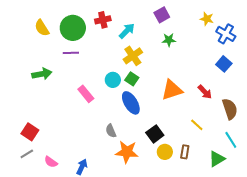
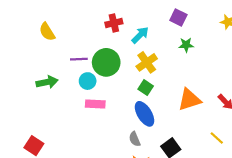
purple square: (162, 15) -> (178, 18), turned -35
green circle: (73, 28) -> (106, 62), moved
cyan circle: (113, 80) -> (88, 81), moved
pink rectangle: (86, 94) -> (95, 104), turned -48
gray semicircle: (111, 131) -> (135, 139), moved

